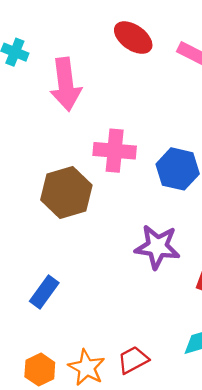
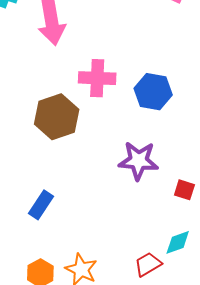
red trapezoid: (133, 360) -> (148, 264), moved

